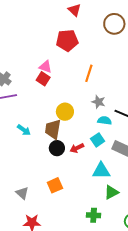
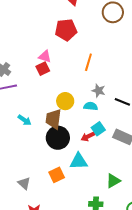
red square: (43, 79) -> (43, 69), turned 32
cyan semicircle: (104, 121) -> (91, 106), moved
black circle: (57, 148) -> (58, 138), size x1.5
red arrow: (77, 148) -> (88, 137), moved
cyan triangle: (101, 171) -> (79, 161), moved

